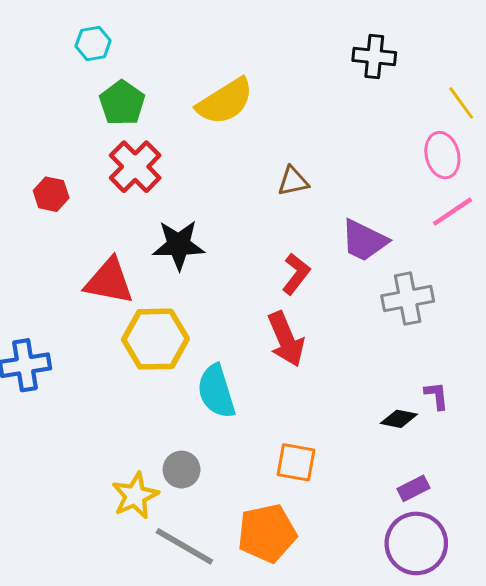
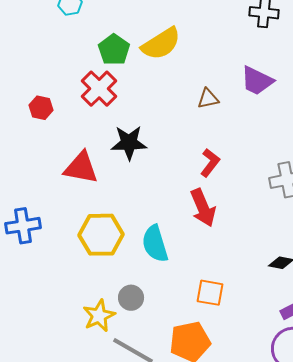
green pentagon: (122, 103) -> (114, 50), moved
purple trapezoid: (364, 241) -> (257, 81), moved
yellow hexagon: (155, 339) -> (101, 235), moved

